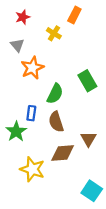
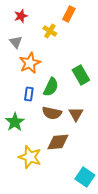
blue rectangle: (31, 113) -> (29, 94), moved
brown semicircle: (56, 122) -> (52, 113), turned -60
brown triangle: (88, 139) -> (76, 114), moved

